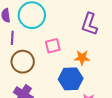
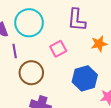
purple L-shape: (89, 24) -> (77, 20), moved
orange star: (82, 58) -> (99, 44), moved

